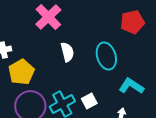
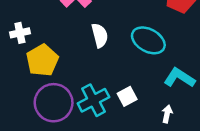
cyan ellipse: (106, 56) -> (148, 40), turned -44

